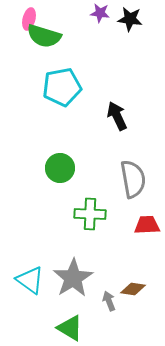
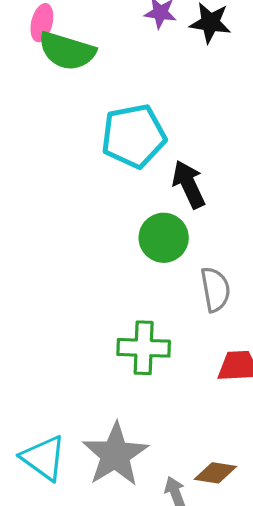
cyan pentagon: (62, 87) -> (134, 136), moved
green circle: (60, 168) -> (164, 238), moved
gray semicircle: (133, 179) -> (215, 289), size x0.7

